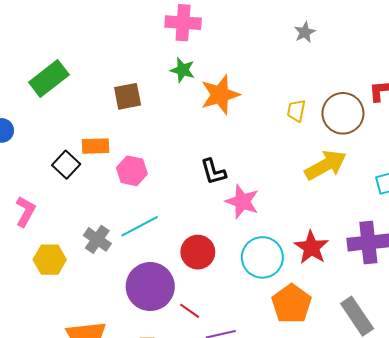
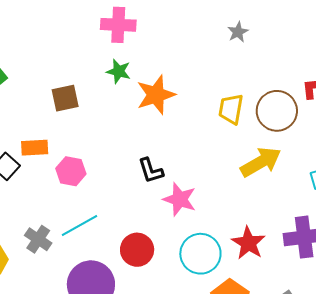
yellow trapezoid: (296, 111) -> (231, 109), size x1.4

